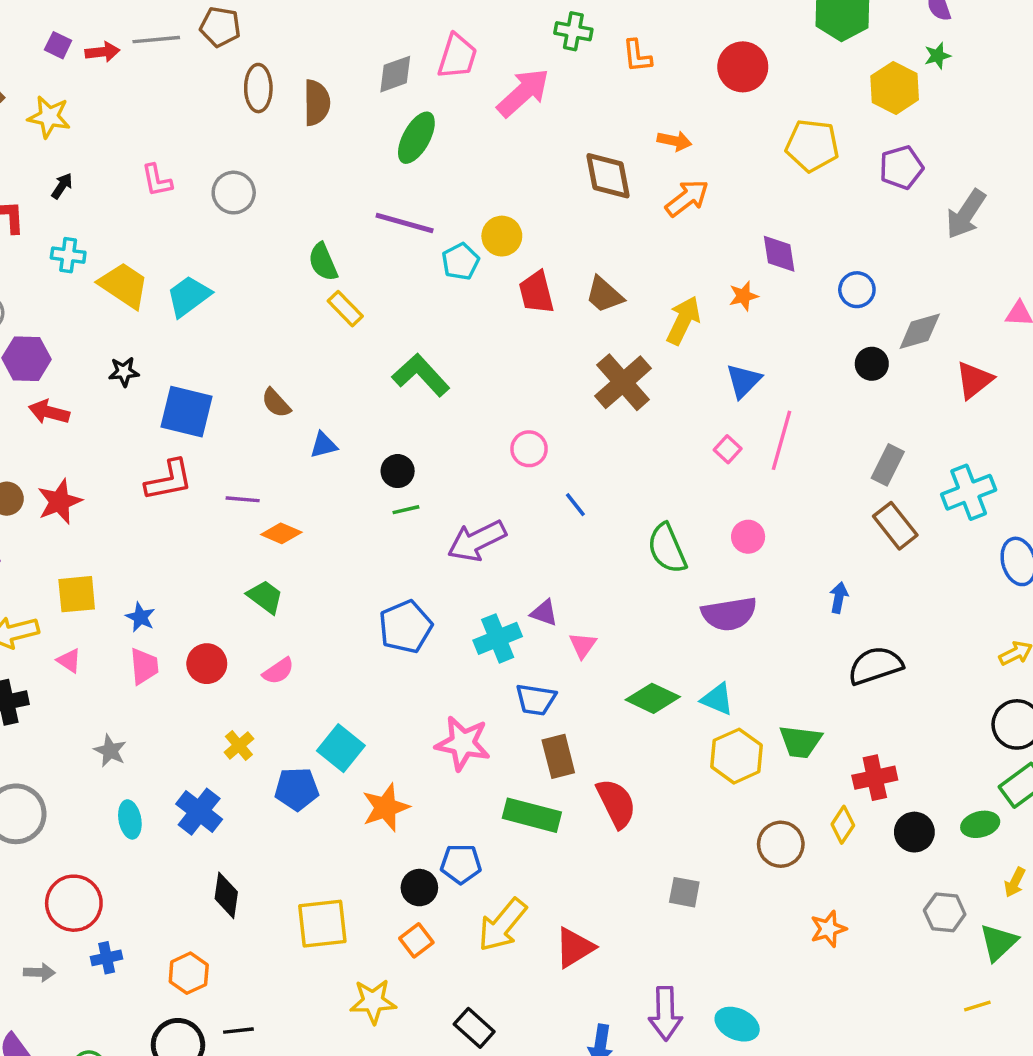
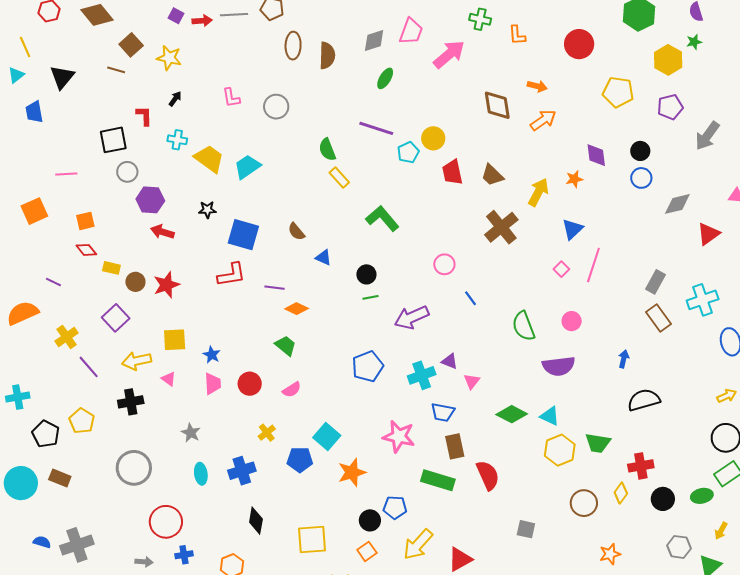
green ellipse: (416, 138) -> (385, 78), size x0.7
black circle: (872, 364) -> (640, 151), moved
blue triangle: (324, 445) -> (323, 258), turned 36
blue cross: (199, 812) -> (242, 471), turned 32

